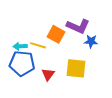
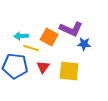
cyan arrow: (20, 46) -> (21, 36), moved
red triangle: (48, 74) -> (43, 67), moved

